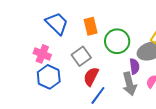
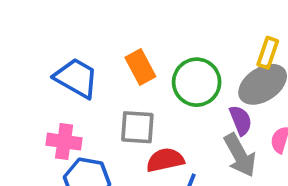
gray square: (81, 56) -> (137, 127), turned -36
red semicircle: (91, 77) -> (165, 160), turned 66

